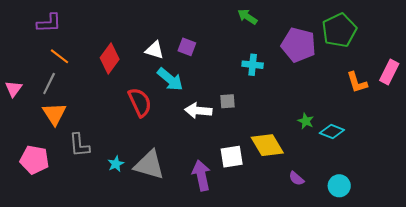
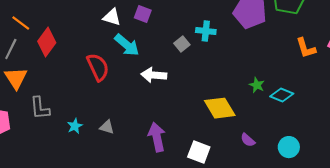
red diamond: (110, 58) -> (47, 42), moved
gray square: (228, 101) -> (182, 44), moved, turned -35
white square: (232, 157) -> (199, 152), moved, turned 30
gray triangle: (149, 165) -> (107, 127), size x0.5

